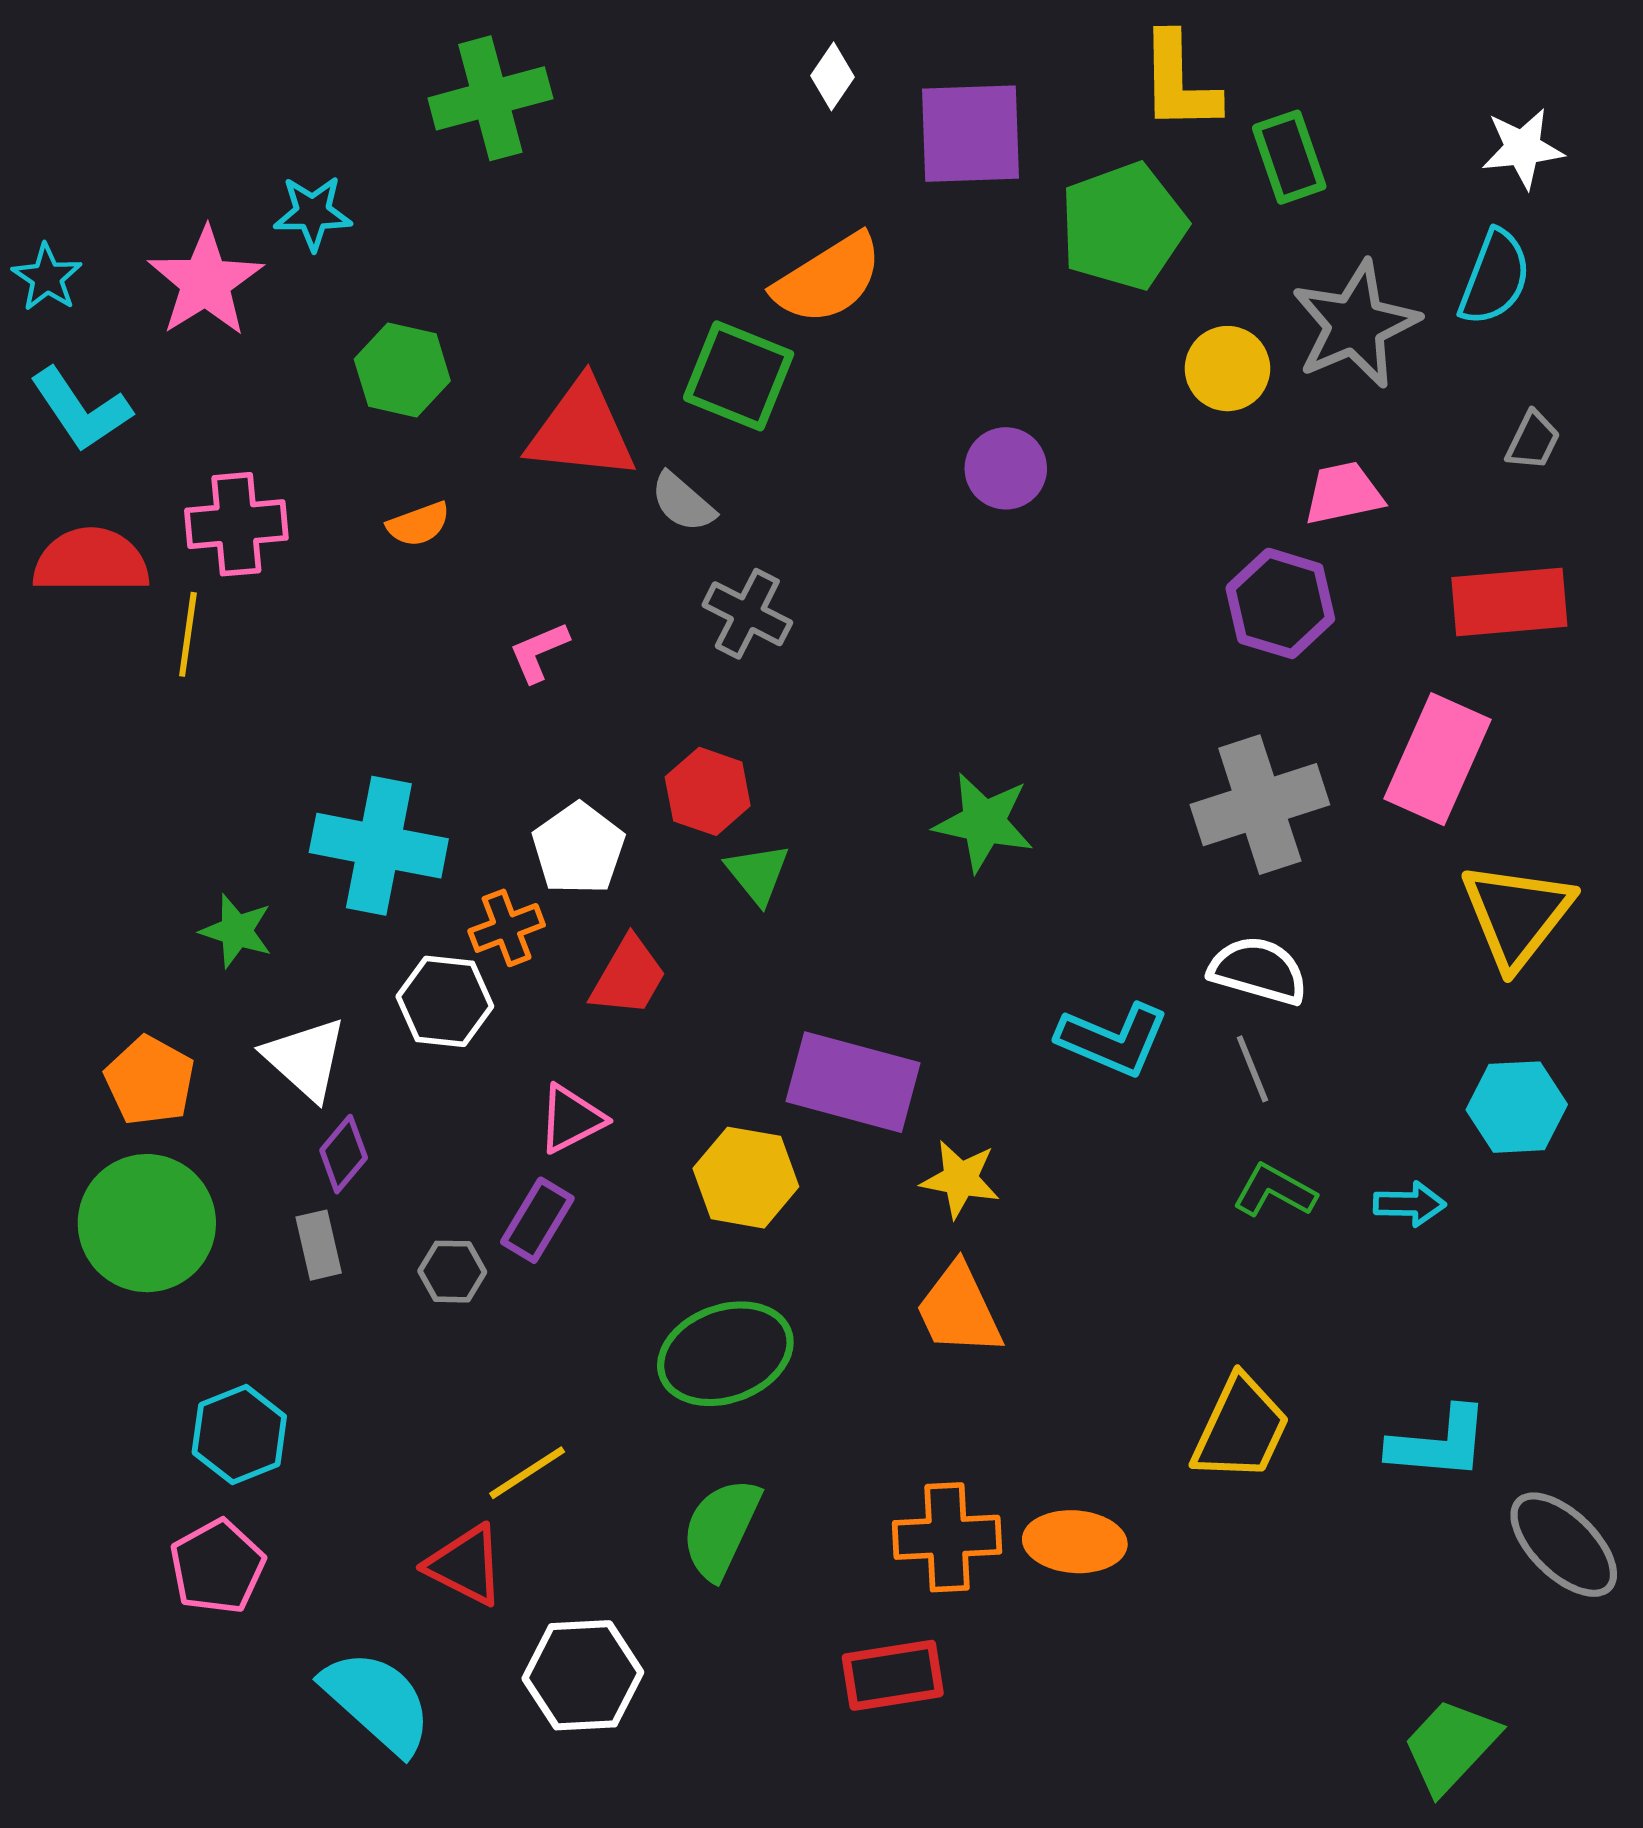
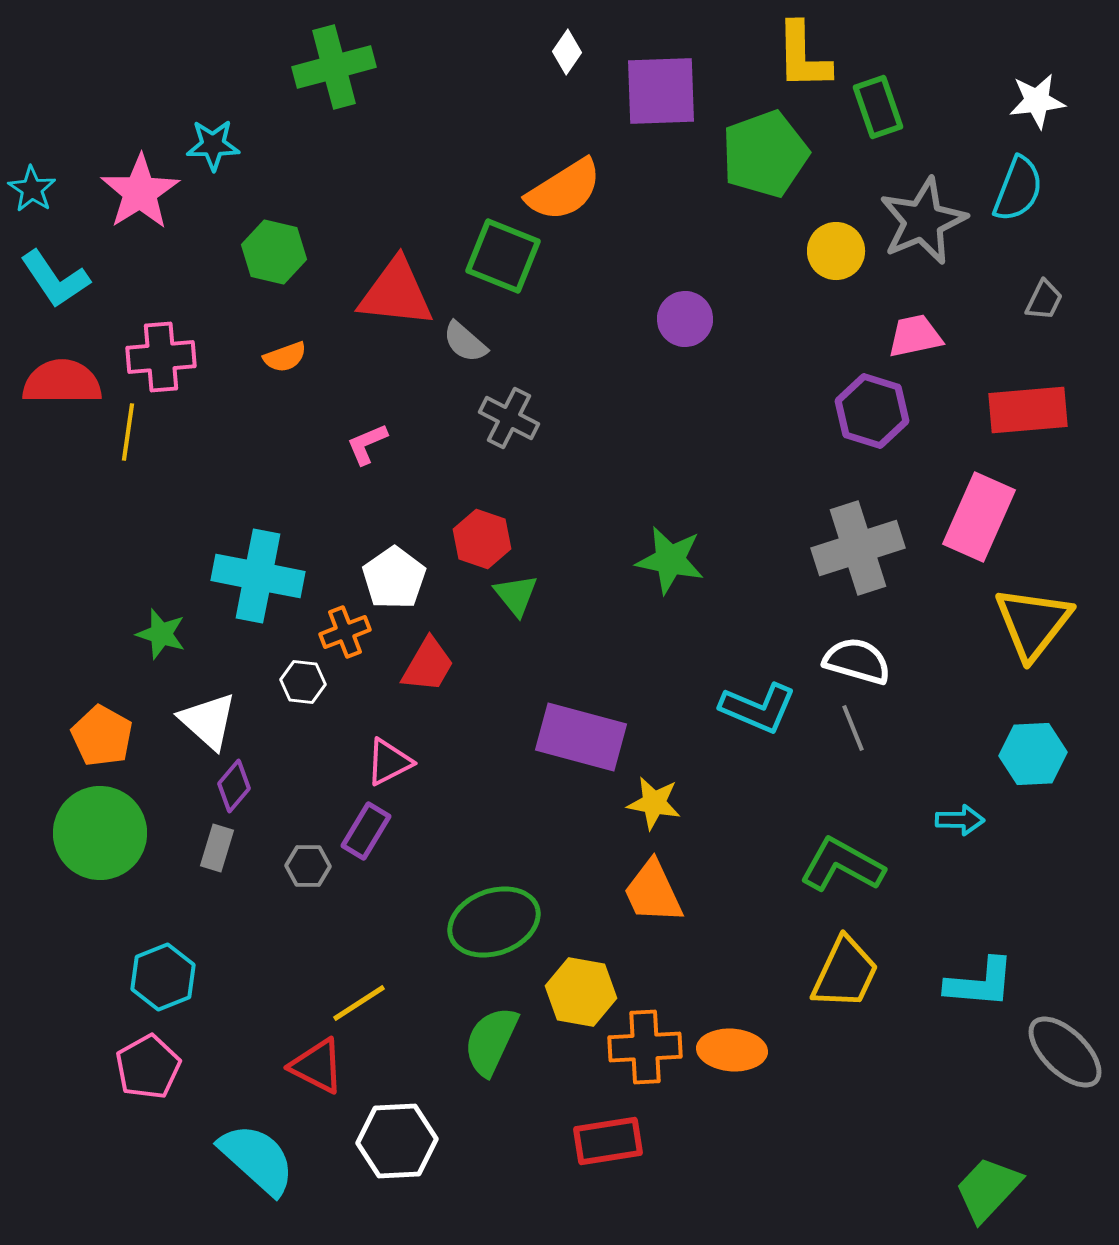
white hexagon: (445, 1001) -> (303, 682), size x0.7
yellow hexagon: (746, 1178) -> (581, 992), moved
green L-shape: (1274, 1191) -> (842, 865), moved, size x1.5
gray rectangle: (319, 1245) -> (217, 848), turned 30

